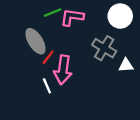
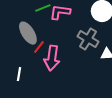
white line: (47, 86) -> (19, 74), moved, turned 32

